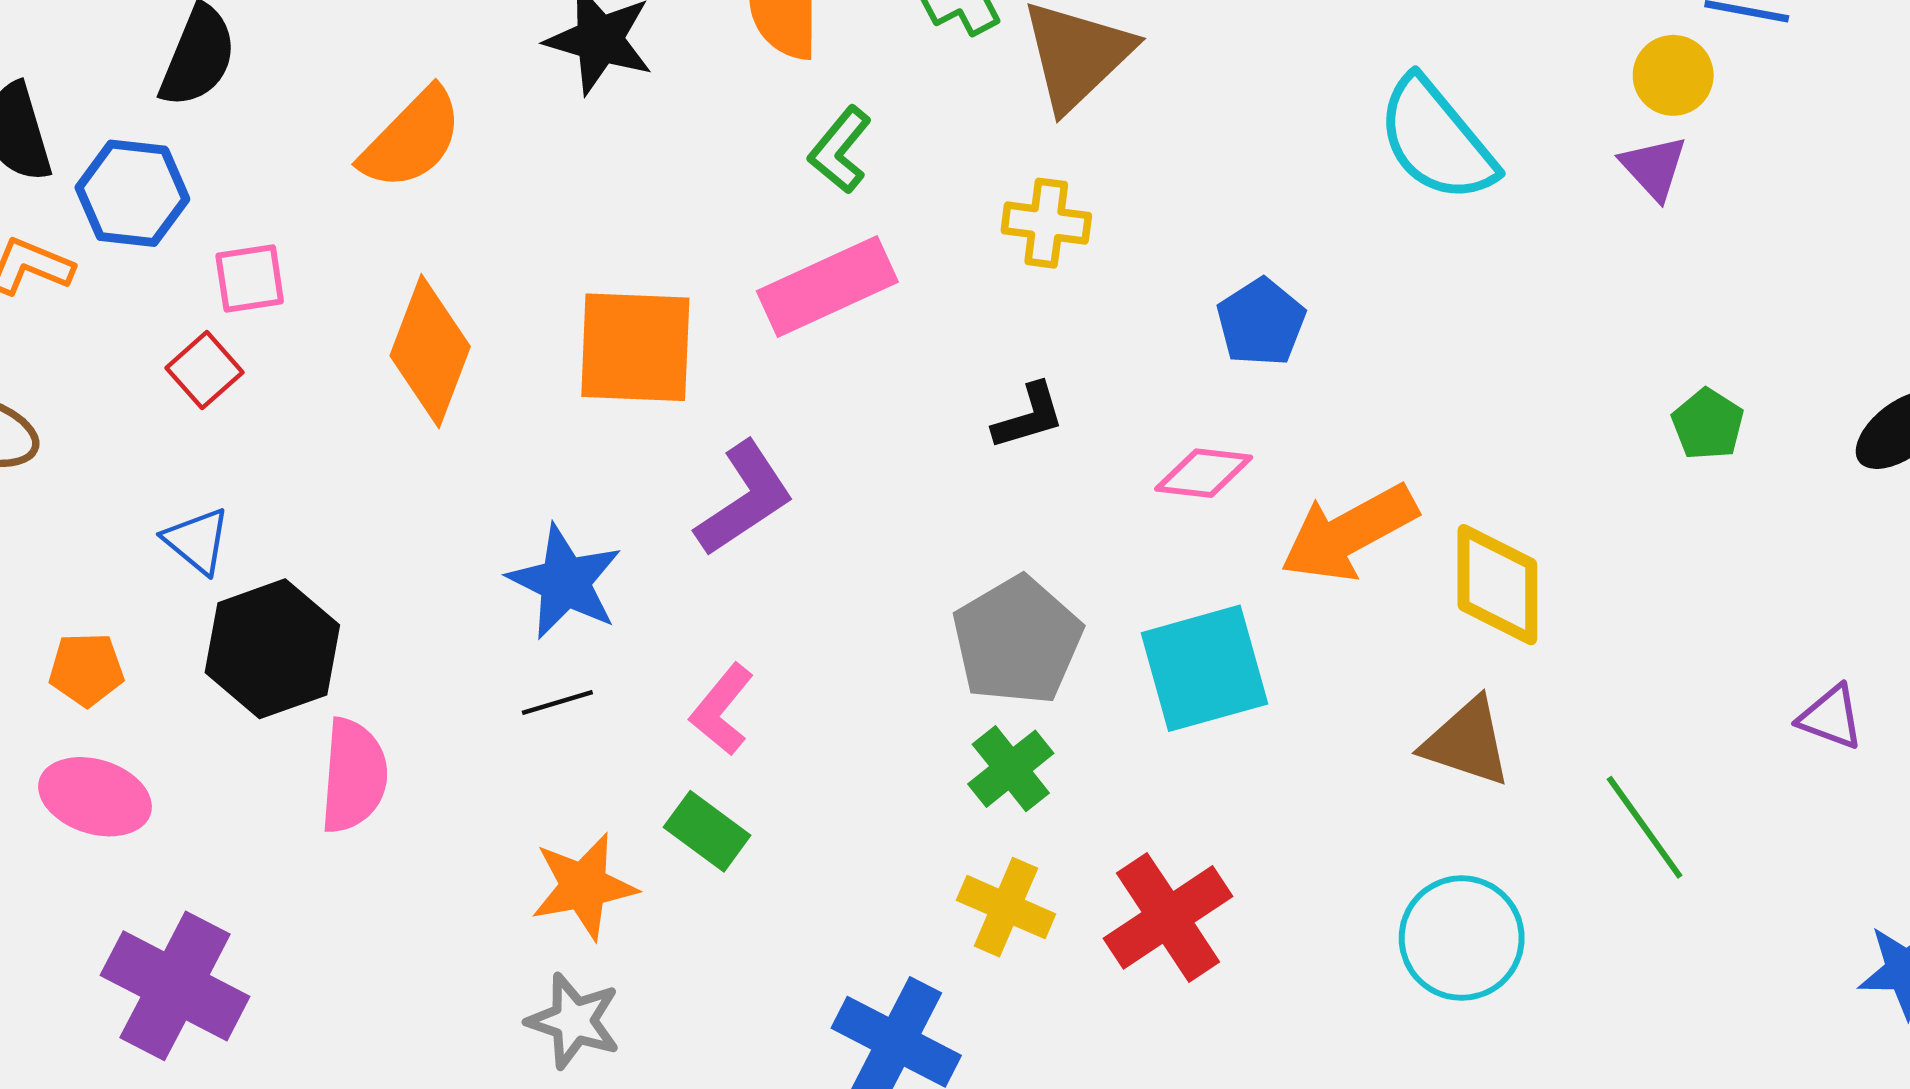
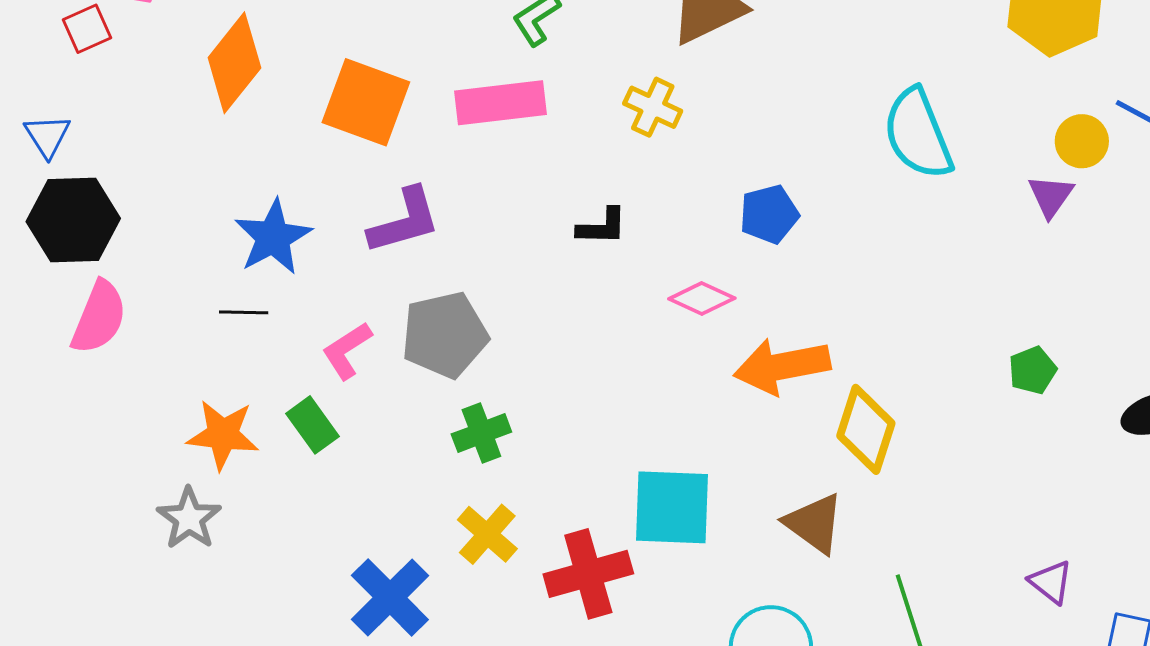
gray pentagon: (1017, 641) -> (445, 335), moved
cyan square: (1204, 668) -> (672, 507), moved
green cross: (1011, 769) -> (481, 433), moved

